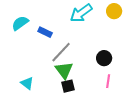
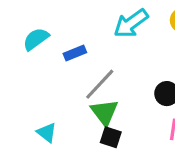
blue rectangle: (45, 32) -> (75, 53), turned -48
black square: (68, 86) -> (111, 137), turned 32

